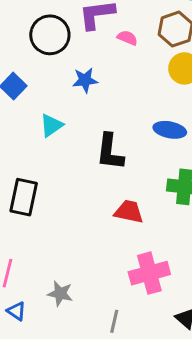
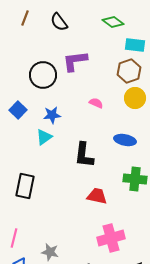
pink semicircle: (127, 38) -> (96, 103), moved
blue star: (85, 80) -> (52, 115), moved

